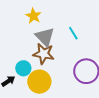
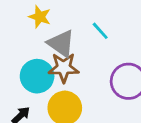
cyan circle: (23, 68) -> (37, 76), moved, size x1.5

